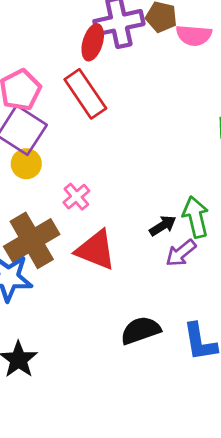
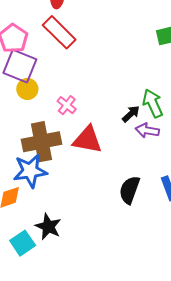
brown cross: (32, 240) -> (41, 142), turned 30
purple arrow: (181, 253) -> (147, 130), turned 60
black semicircle: (141, 330) -> (130, 190), turned -40

